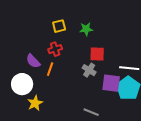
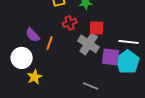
red cross: (55, 49) -> (70, 23), moved
gray cross: (89, 70) -> (89, 44), size x1.5

